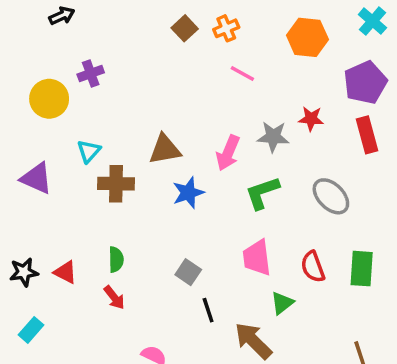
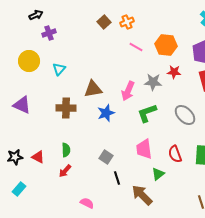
orange hexagon: (307, 37) -> (166, 45), moved
purple cross: (91, 73) -> (49, 33), moved
cyan triangle: (89, 151) -> (59, 69), moved
red arrow: (114, 297) -> (65, 171), turned 80

